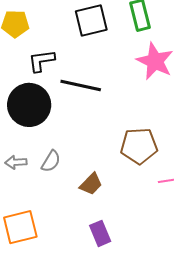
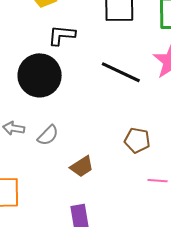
black line: (81, 86) -> (121, 72), moved
brown pentagon: (139, 146) -> (137, 140), size x0.7

